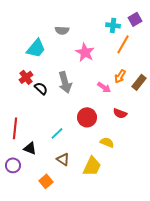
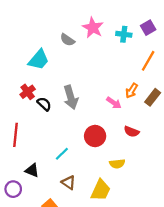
gray semicircle: (62, 30) -> (67, 40), turned 32
orange line: (123, 44) -> (148, 61), moved
pink star: (85, 52) -> (93, 28), moved
red line: (15, 128) -> (15, 135), moved
yellow semicircle: (107, 142) -> (117, 164), turned 152

